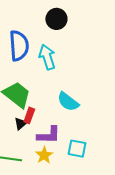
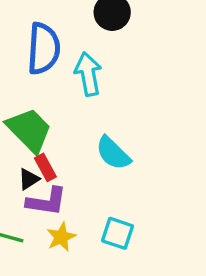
red rectangle: (29, 115) -> (45, 167), turned -56
purple L-shape: (49, 135) -> (47, 201), moved

